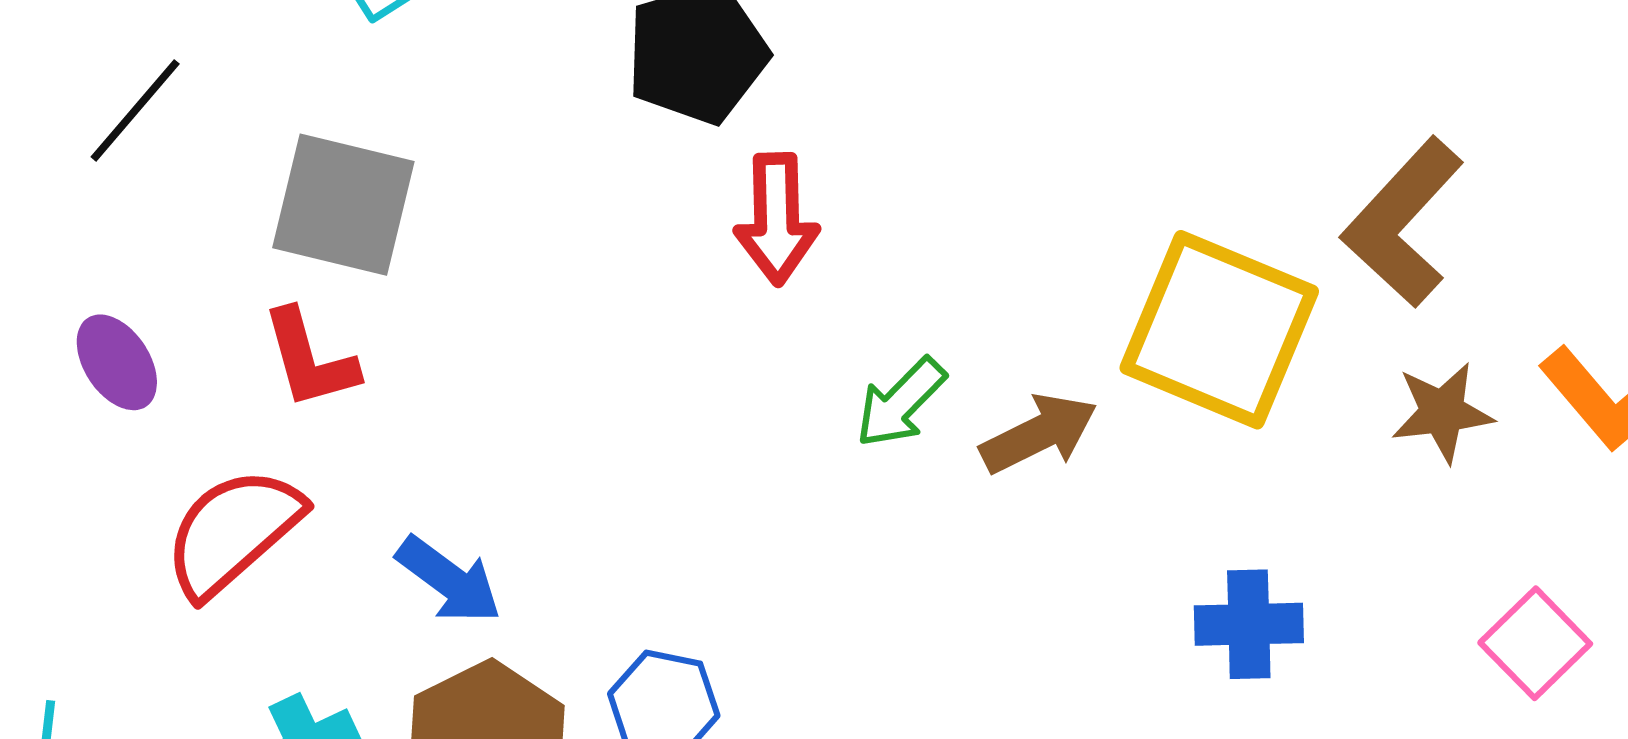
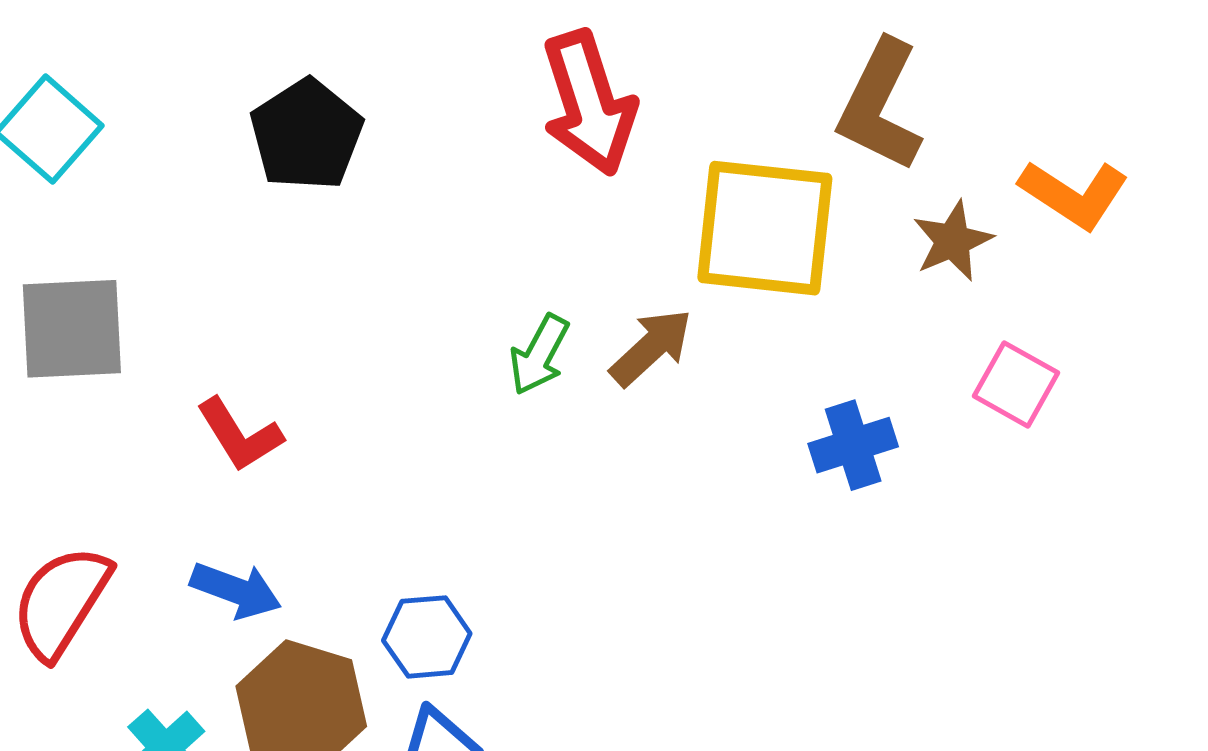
red arrow: (777, 219) -> (589, 103), moved, size x1.4
red L-shape: (310, 359) -> (240, 435), moved
pink square: (1535, 643) -> (1016, 384), moved

